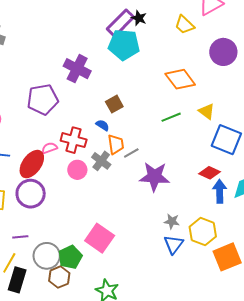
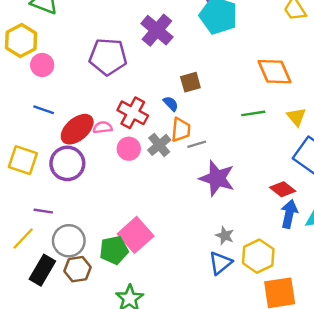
pink semicircle: (49, 148) -> (103, 127), moved
green pentagon: (70, 257) -> (114, 250), moved
black rectangle: (17, 280) -> (42, 270), moved

